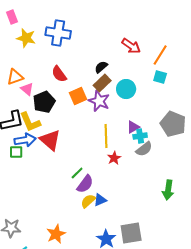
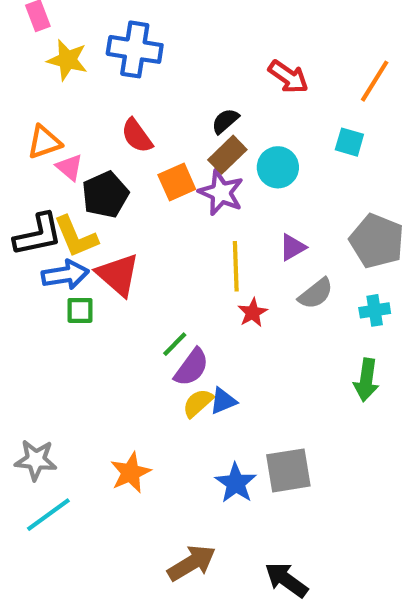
orange line: (160, 55) -> (375, 81), moved
cyan cross: (140, 136) -> (375, 310), moved
green square: (16, 152) -> (80, 310), moved

